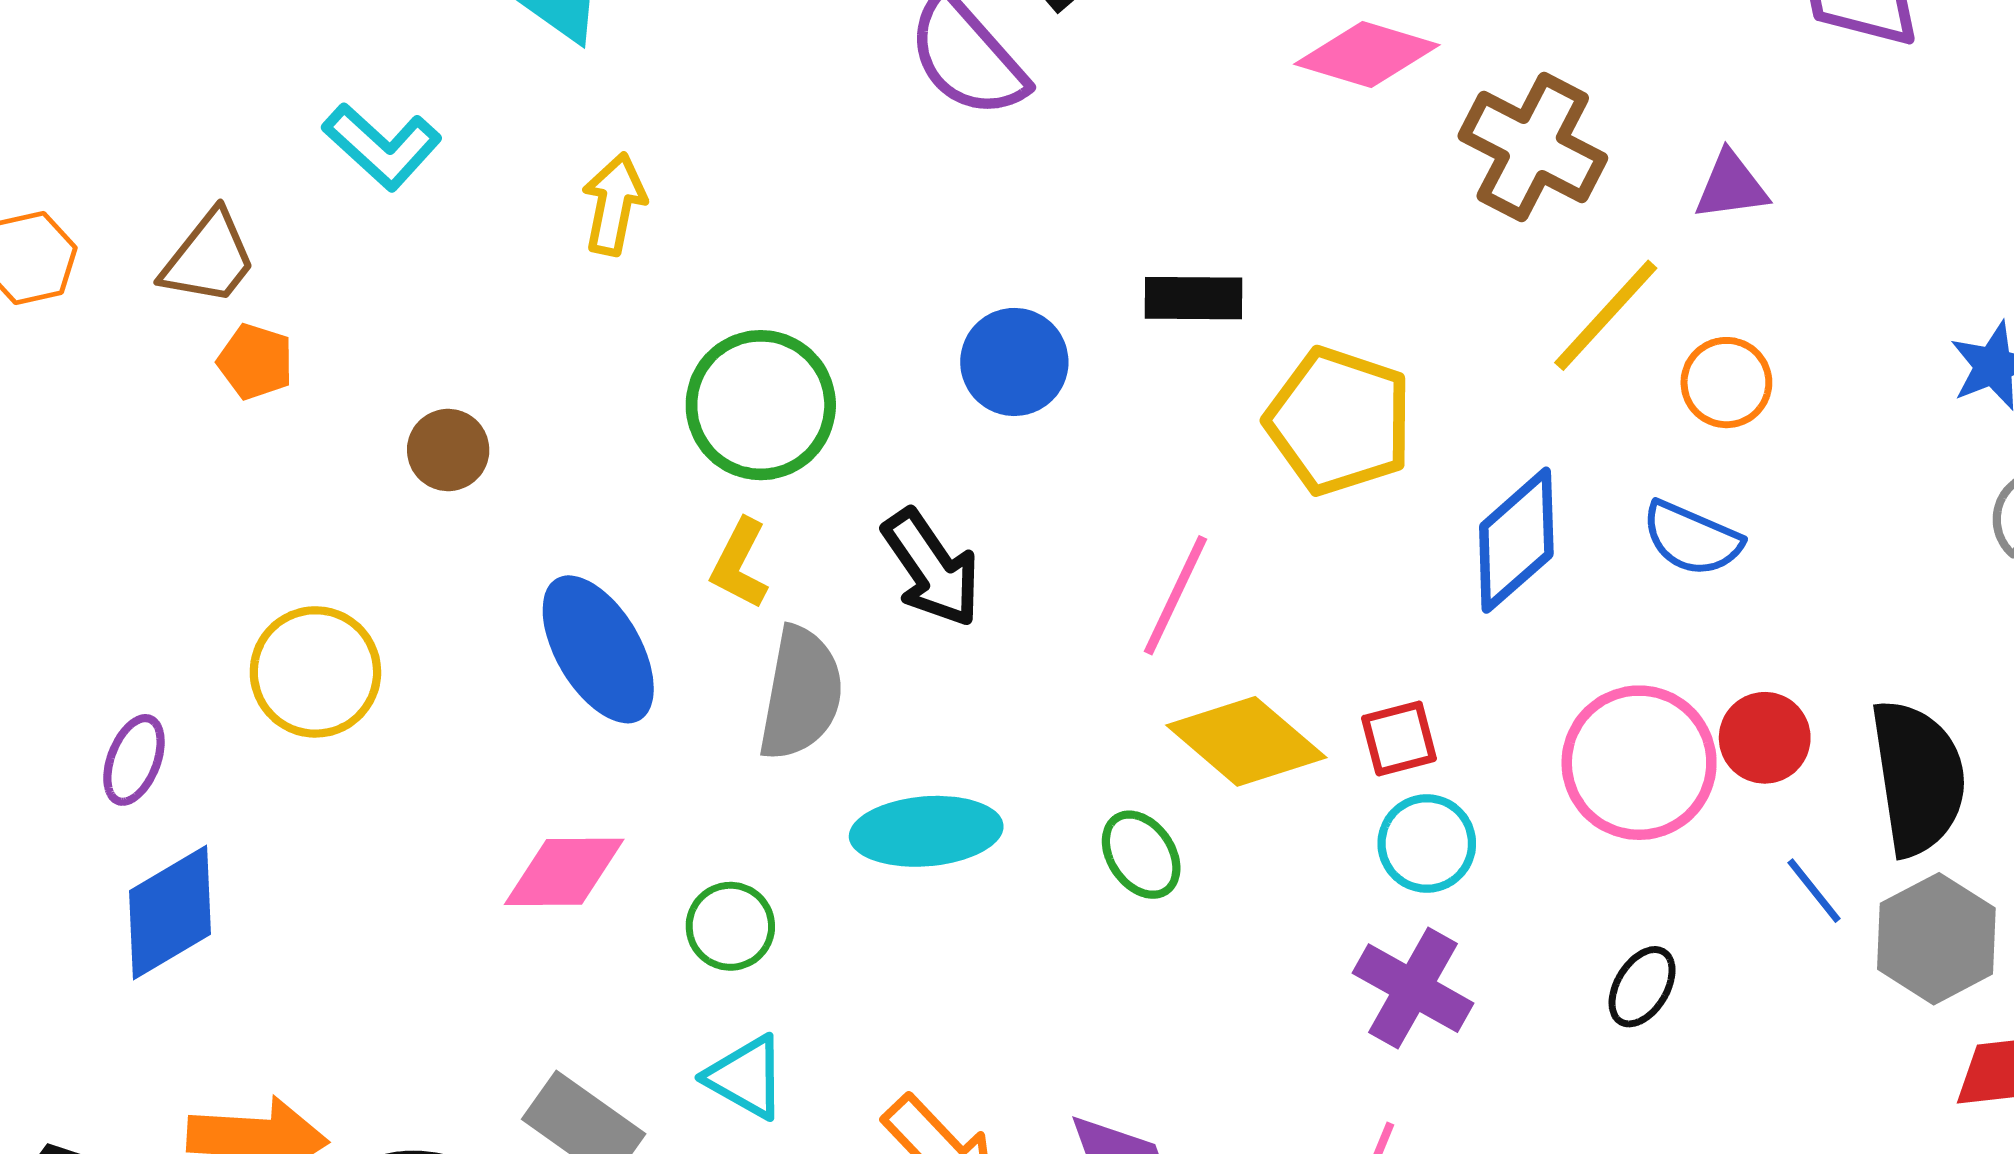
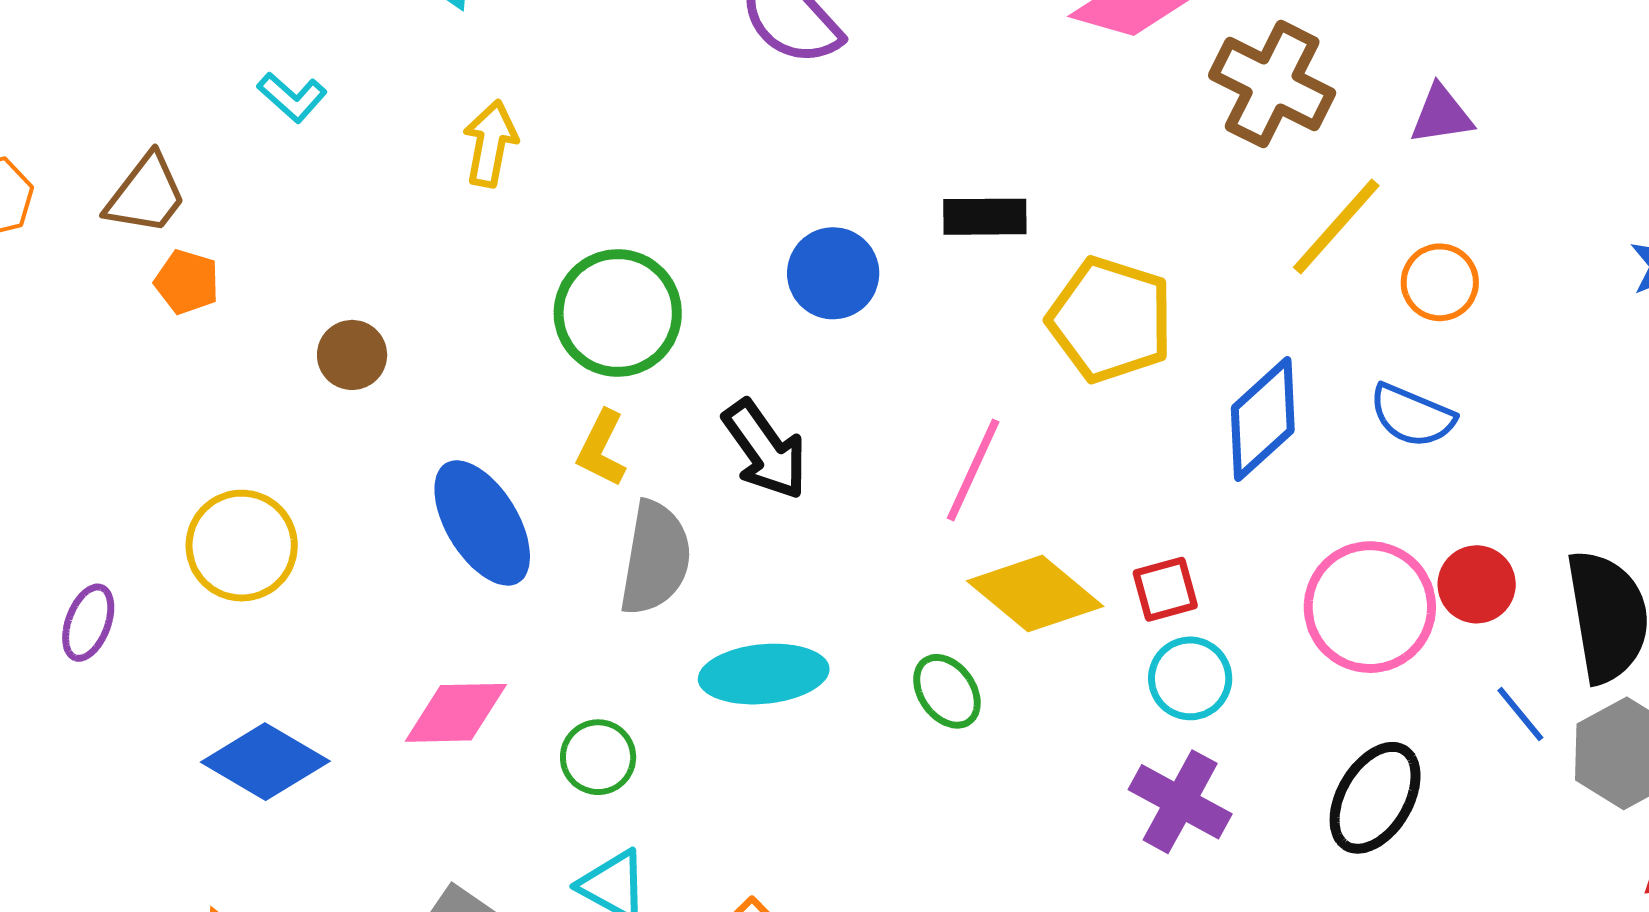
cyan L-shape: (382, 146) -> (292, 97), size x0.7
blue diamond: (170, 912) -> (265, 762), moved, turned 62
black ellipse: (1642, 987) -> (1375, 798), size x1.6

